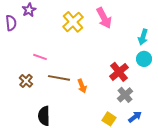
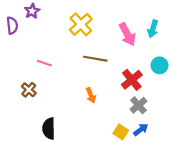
pink arrow: (104, 18) -> (127, 34), moved
cyan arrow: (143, 37) -> (153, 29), moved
brown line: (59, 78) -> (95, 59), moved
blue arrow: (135, 117) -> (141, 130), moved

